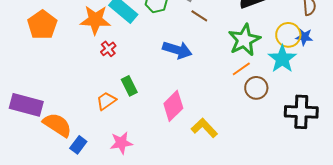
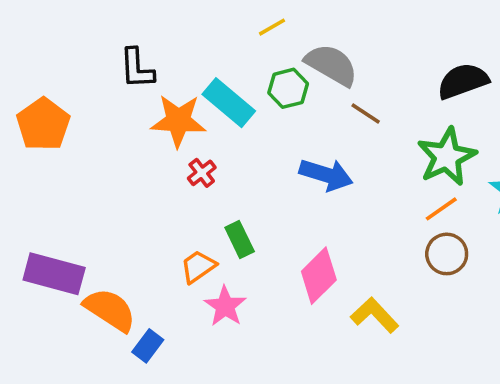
orange pentagon: (42, 25) -> (43, 124), moved
brown circle: (256, 88) -> (447, 254), moved
pink star: (121, 143) -> (225, 306), moved, turned -30

